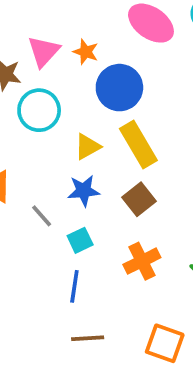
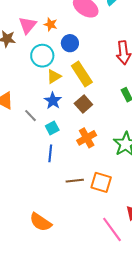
blue circle: (119, 88) -> (70, 43), size x0.7
cyan circle: (39, 110) -> (42, 56), moved
blue star: (84, 191) -> (53, 101), turned -30
brown line: (88, 338) -> (75, 181), moved

